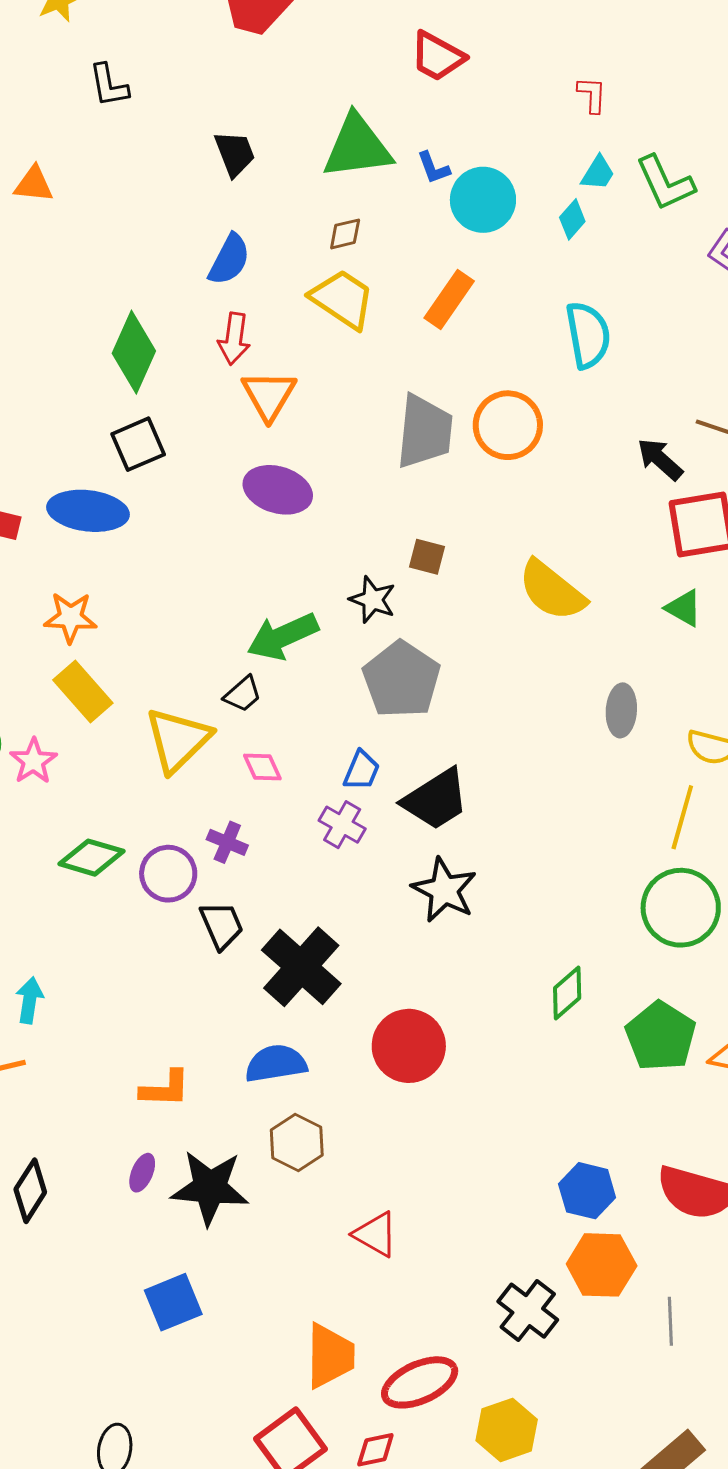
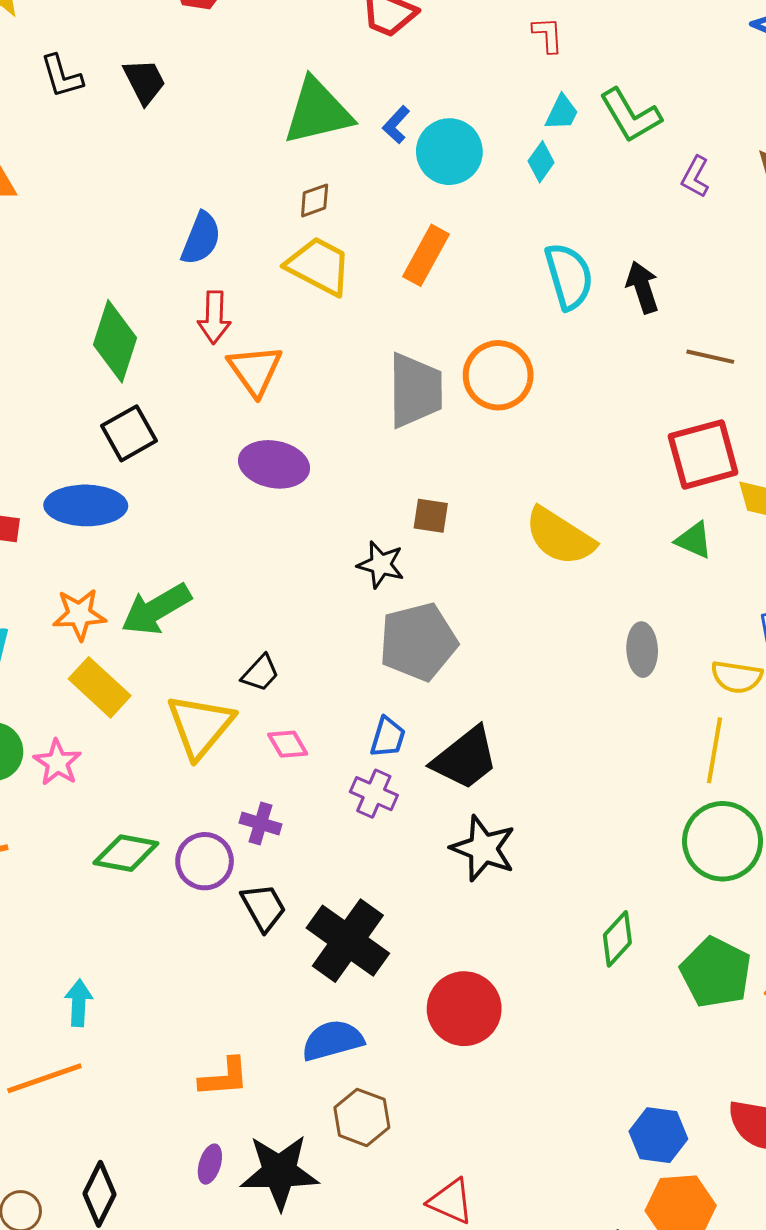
black trapezoid: (235, 153) -> (144, 81), moved
blue L-shape: (433, 168) -> (396, 125), turned 69
black arrow: (660, 459) -> (643, 287), moved, turned 36
green arrow: (283, 636) -> (156, 609), moved
gray pentagon: (401, 680) -> (418, 642), turned 30

